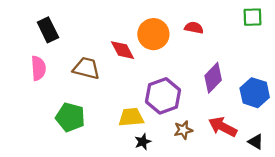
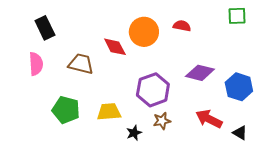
purple diamond: (213, 78) -> (200, 73), turned 60
yellow trapezoid: (131, 117) -> (109, 112), moved
brown star: (183, 130) -> (162, 121), moved

